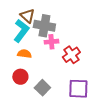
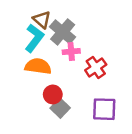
gray cross: (44, 26) -> (63, 32), turned 30
orange semicircle: (24, 54) -> (38, 66), size x1.5
red circle: (20, 77) -> (53, 94), moved

